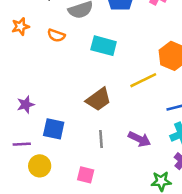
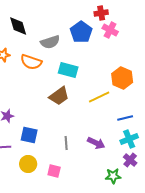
orange semicircle: (56, 35) -> (31, 62), size x1.5
brown trapezoid: (98, 99) -> (59, 96), moved
yellow circle: (40, 166) -> (28, 164), moved

